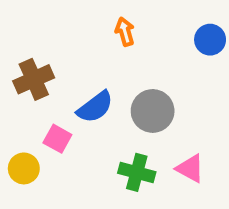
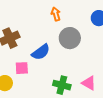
gray circle: (153, 111) -> (70, 38), moved
pink square: (57, 139) -> (22, 68), turned -32

